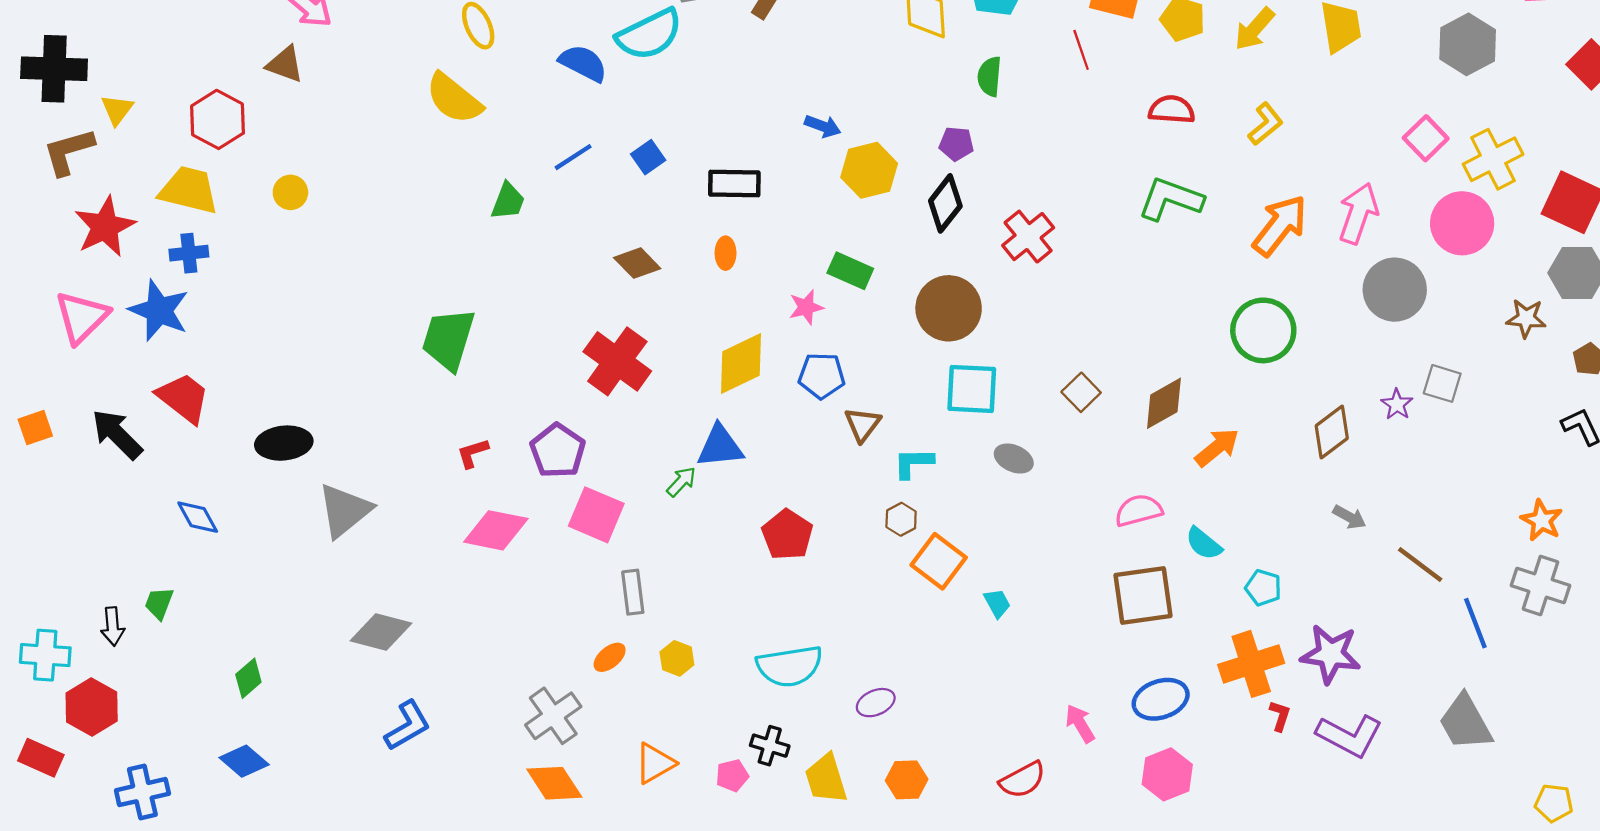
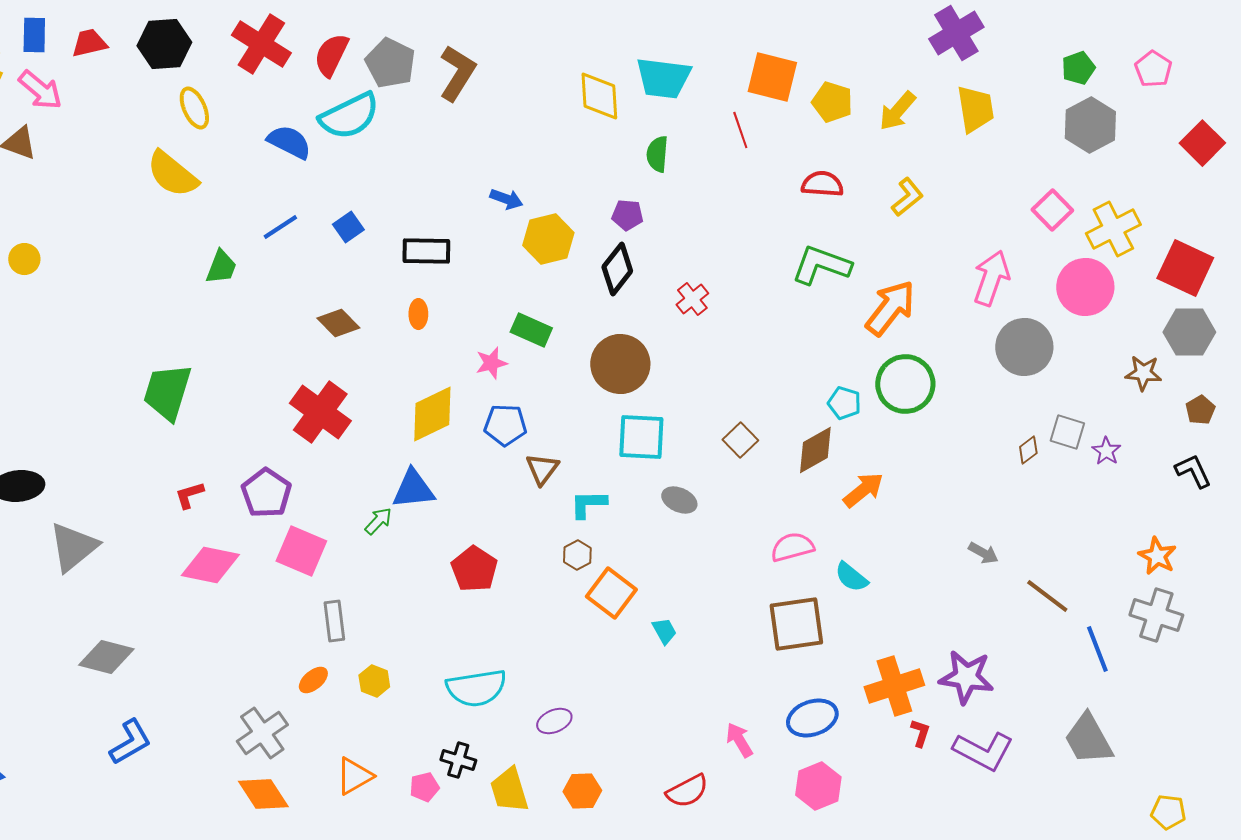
orange arrow: (1280, 226) -> (890, 308), moved
red cross: (1028, 237) -> (692, 299), size x0.7
purple star: (1397, 404) -> (1106, 451), moved
brown diamond: (1332, 432) -> (1028, 450), moved, size x0.6
cyan pentagon: (1263, 588) -> (844, 403), moved

